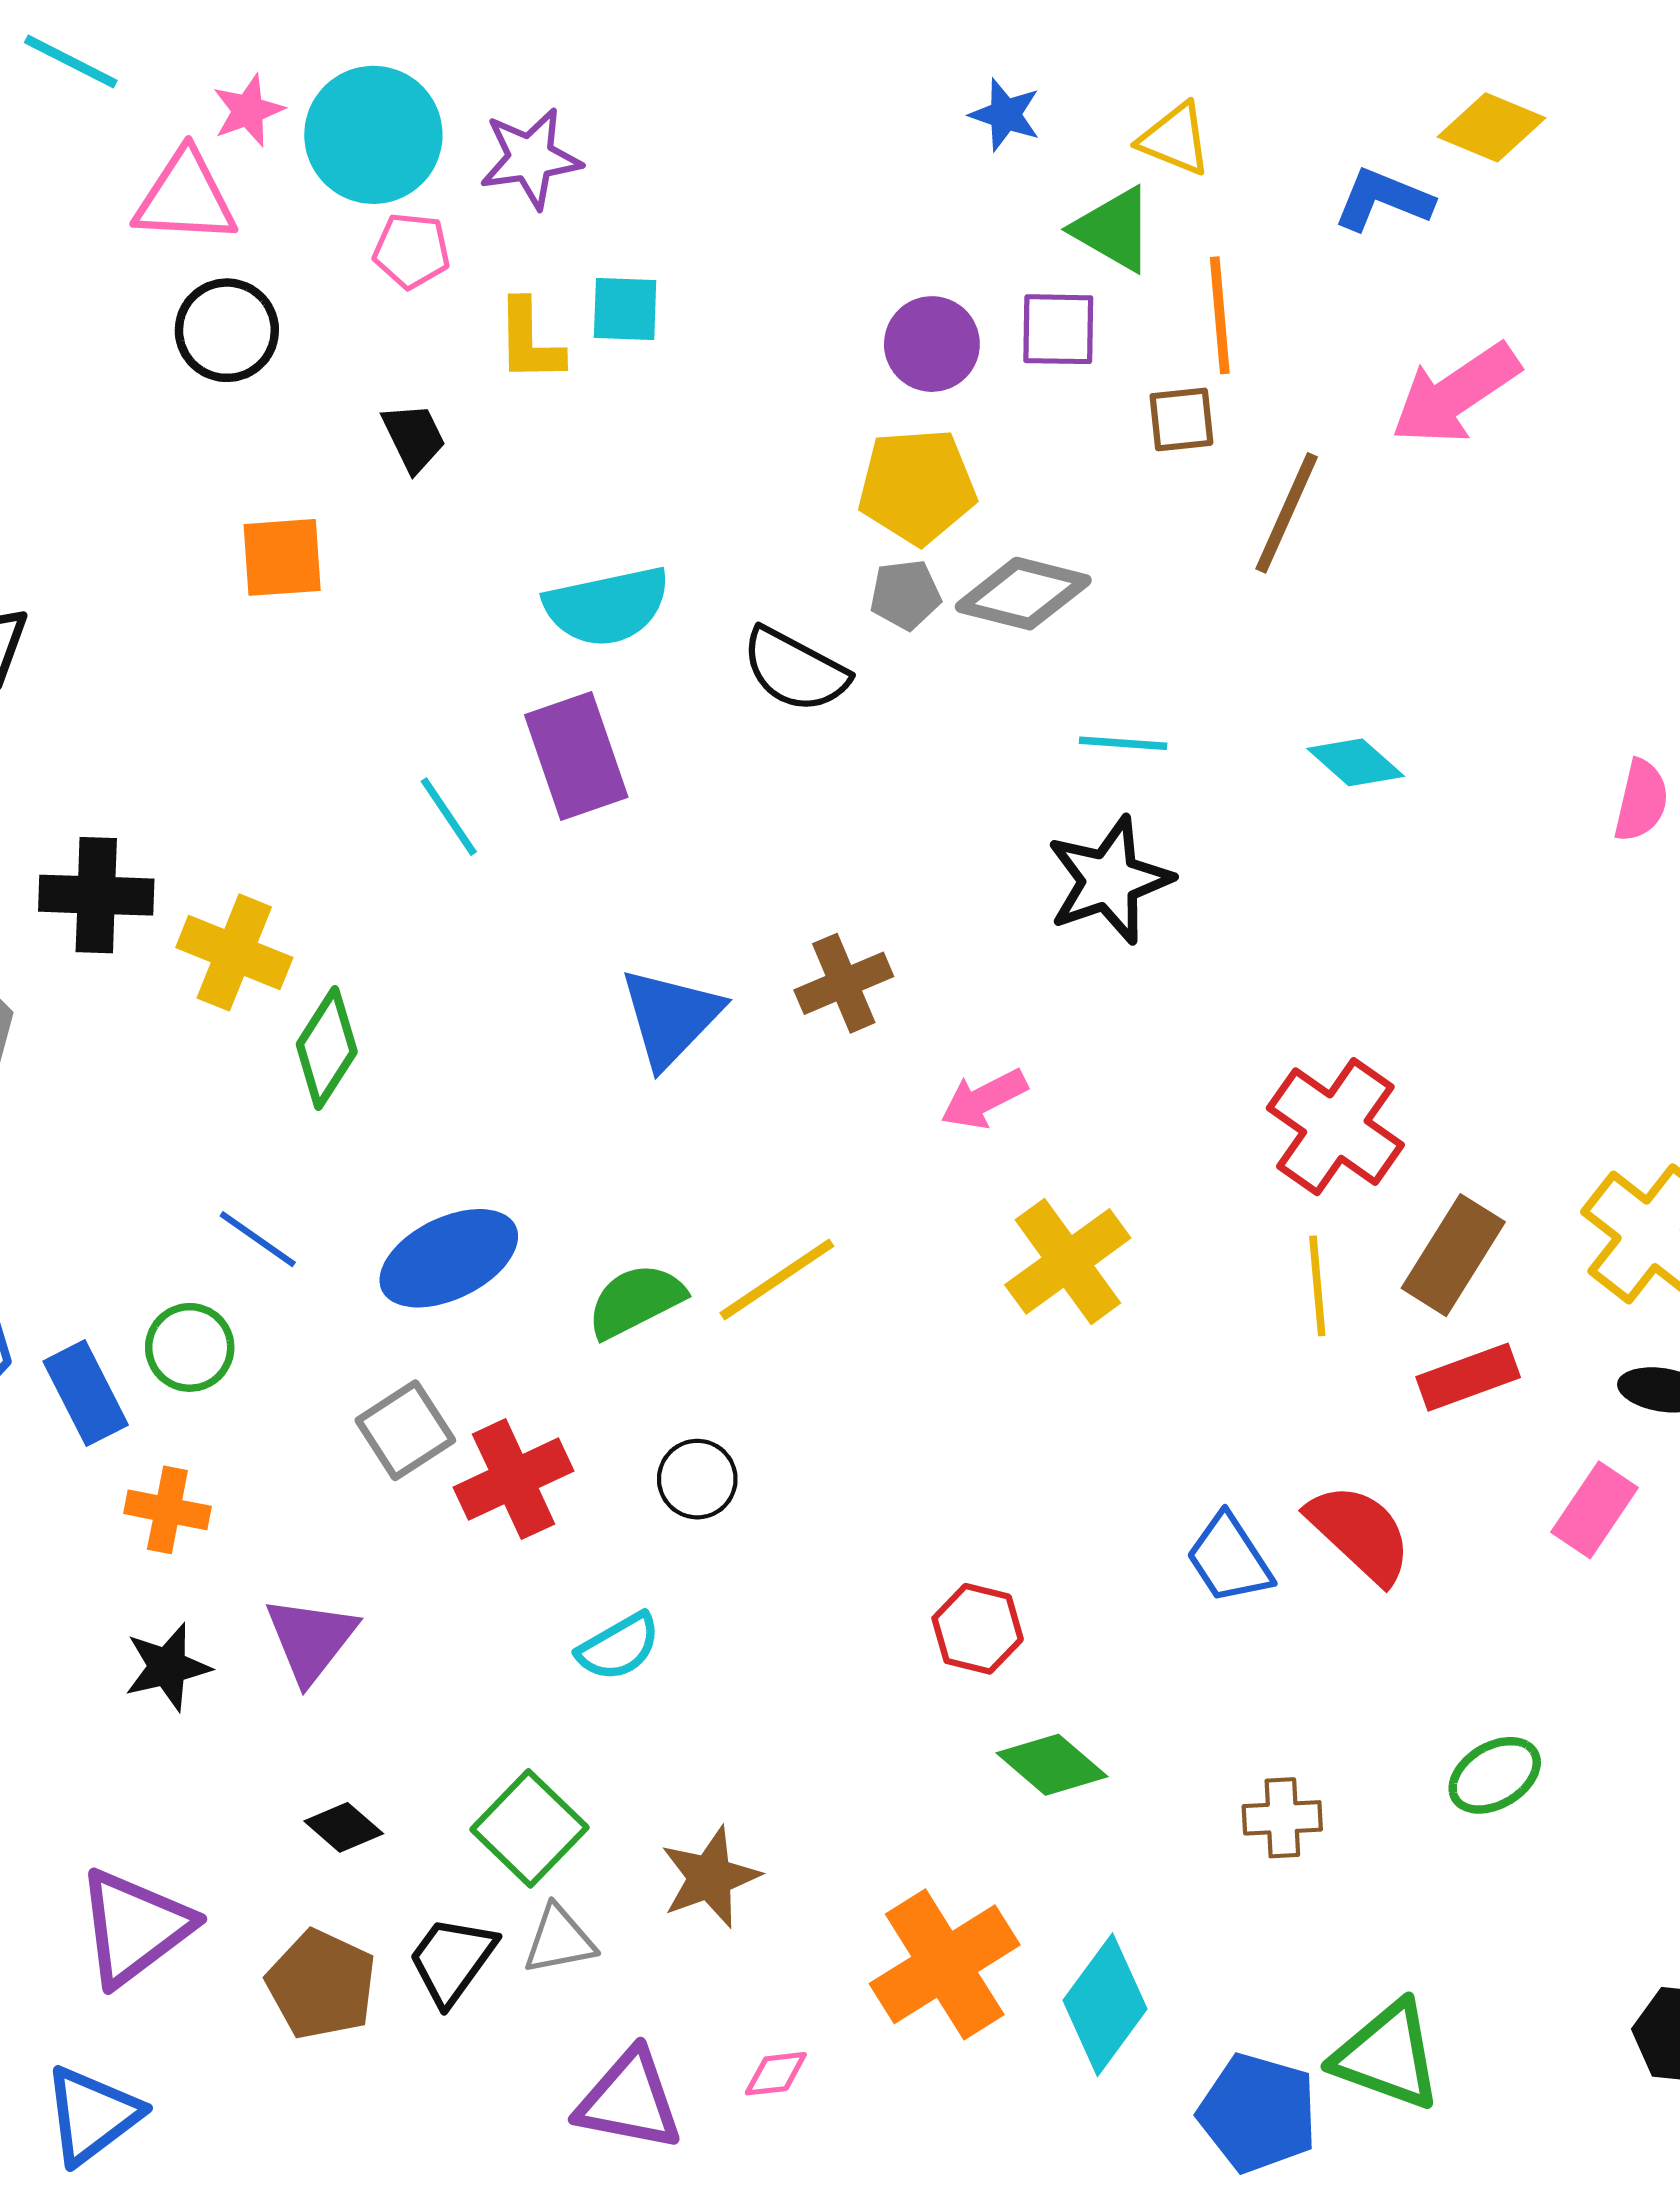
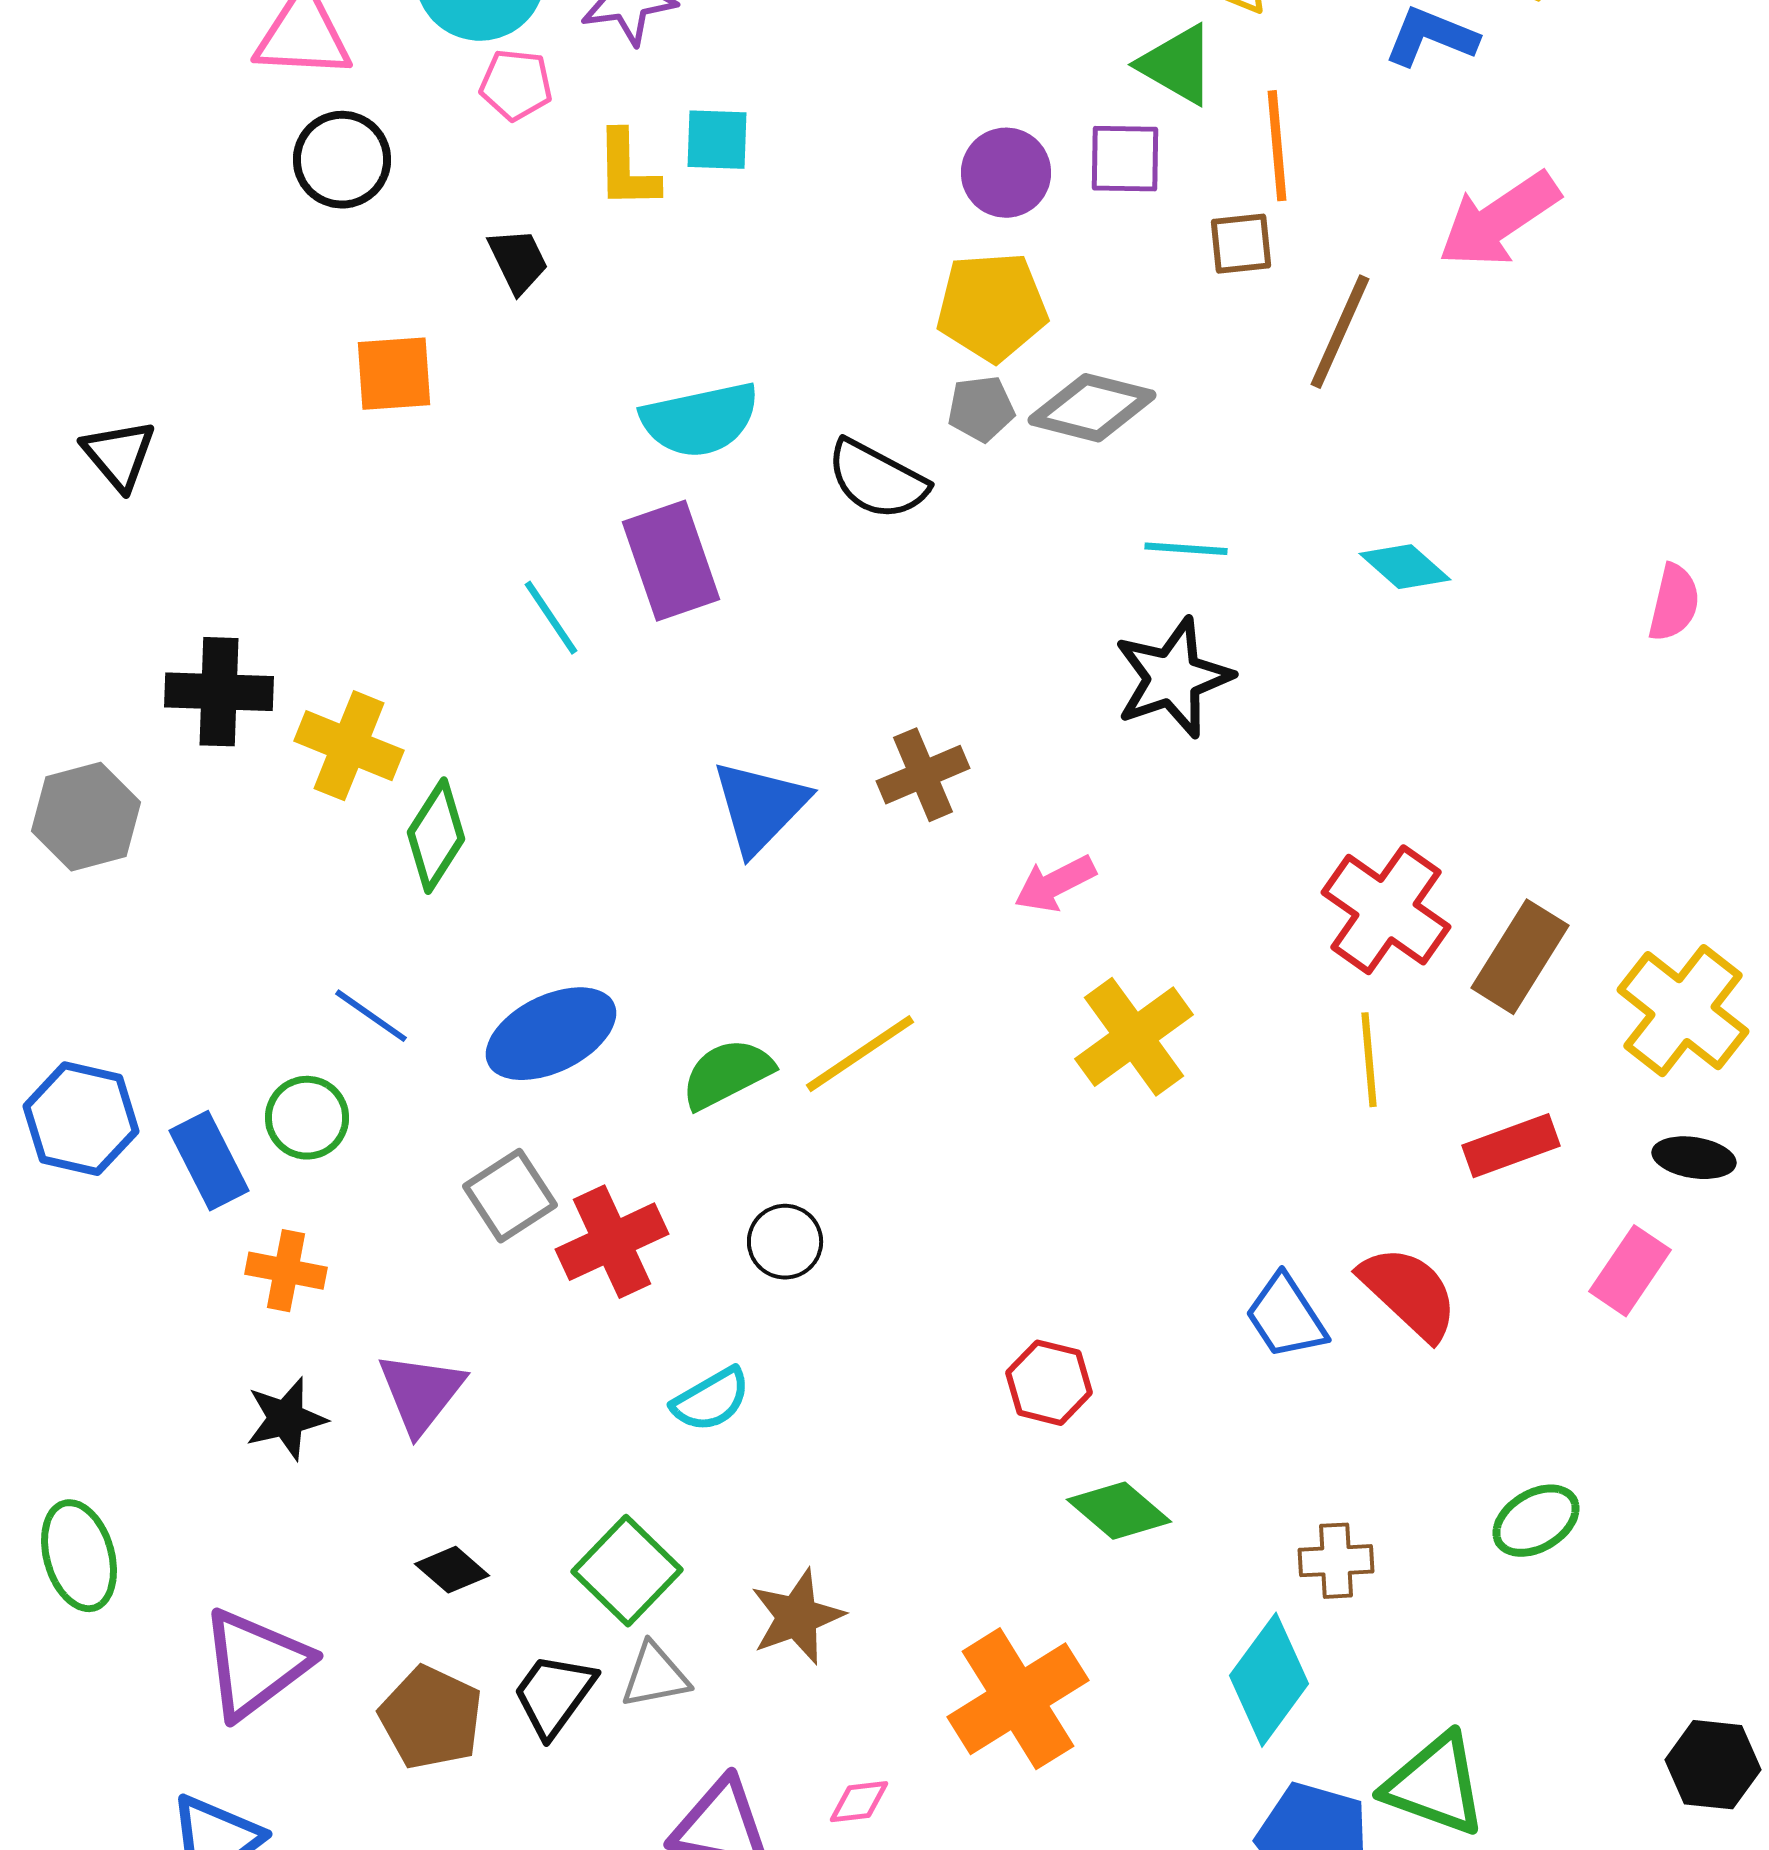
brown rectangle: (1453, 1255) -> (1520, 957), moved
cyan diamond: (1105, 2005) -> (1269, 1680), moved

